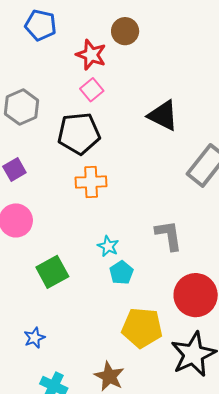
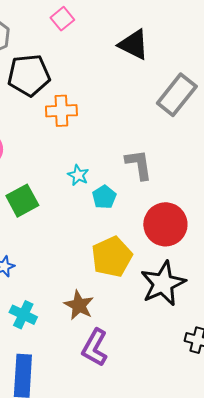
black pentagon: (79, 133) -> (29, 75), moved
cyan pentagon: (121, 273) -> (104, 197), moved
yellow pentagon: (142, 328) -> (112, 257), turned -30

